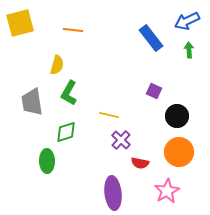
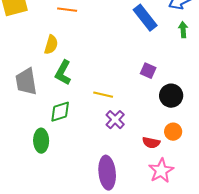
orange circle: (179, 152) -> (173, 132), size x0.6
red semicircle: (140, 163) -> (151, 143), moved

